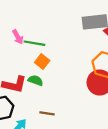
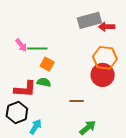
brown line: (47, 113) -> (77, 101), moved

